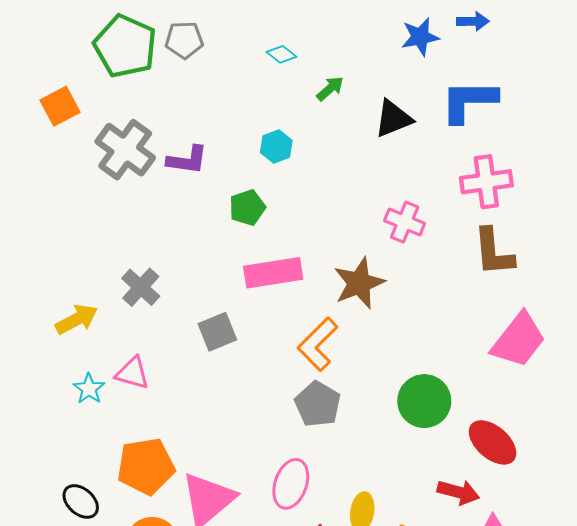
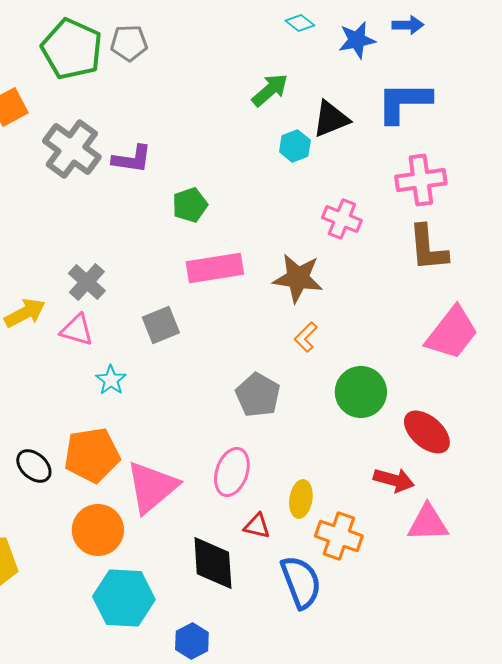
cyan diamond: (281, 54) -> (300, 23), moved
green arrow: (330, 89) -> (270, 90), size x1.4
cyan hexagon: (276, 147) -> (295, 146), moved
brown star: (359, 283) -> (298, 278), turned 30
orange L-shape: (318, 344) -> (306, 337), moved, size x0.6
pink triangle: (132, 373) -> (77, 330), moved
cyan star: (89, 389) -> (111, 380), moved
black ellipse: (81, 501) -> (34, 466), moved

